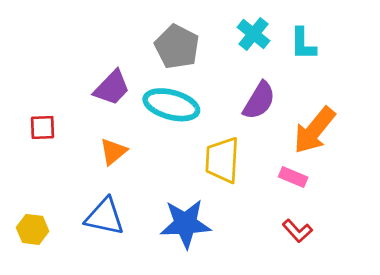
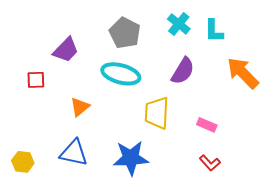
purple trapezoid: (112, 88) -> (66, 50), moved
red square: (42, 127) -> (36, 80), moved
orange arrow: (314, 130) -> (243, 73), moved, turned 96

